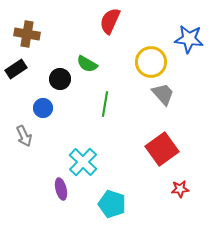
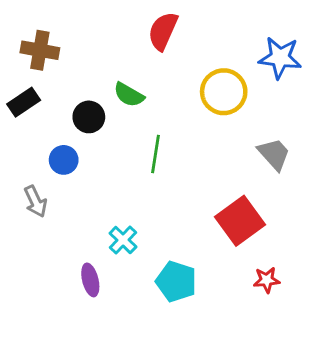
gray trapezoid: (163, 94) -> (274, 154), moved
cyan cross: (83, 162) -> (123, 240), size x0.7
cyan pentagon: (112, 204) -> (176, 281), moved

